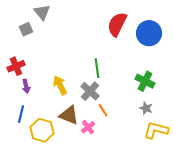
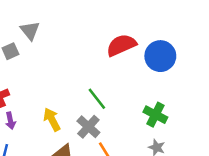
red semicircle: (117, 24) -> (121, 45), turned 40
green line: (97, 68) -> (97, 99), turned -30

